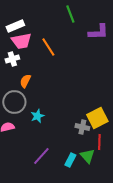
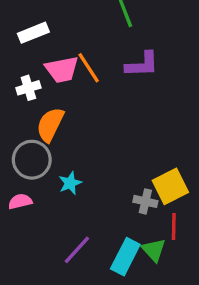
purple L-shape: (98, 32) -> (142, 64), moved
pink trapezoid: (21, 41) -> (62, 69), moved
orange semicircle: (25, 81) -> (50, 125), size x1.5
cyan rectangle: (70, 160) -> (125, 257), size x1.5

